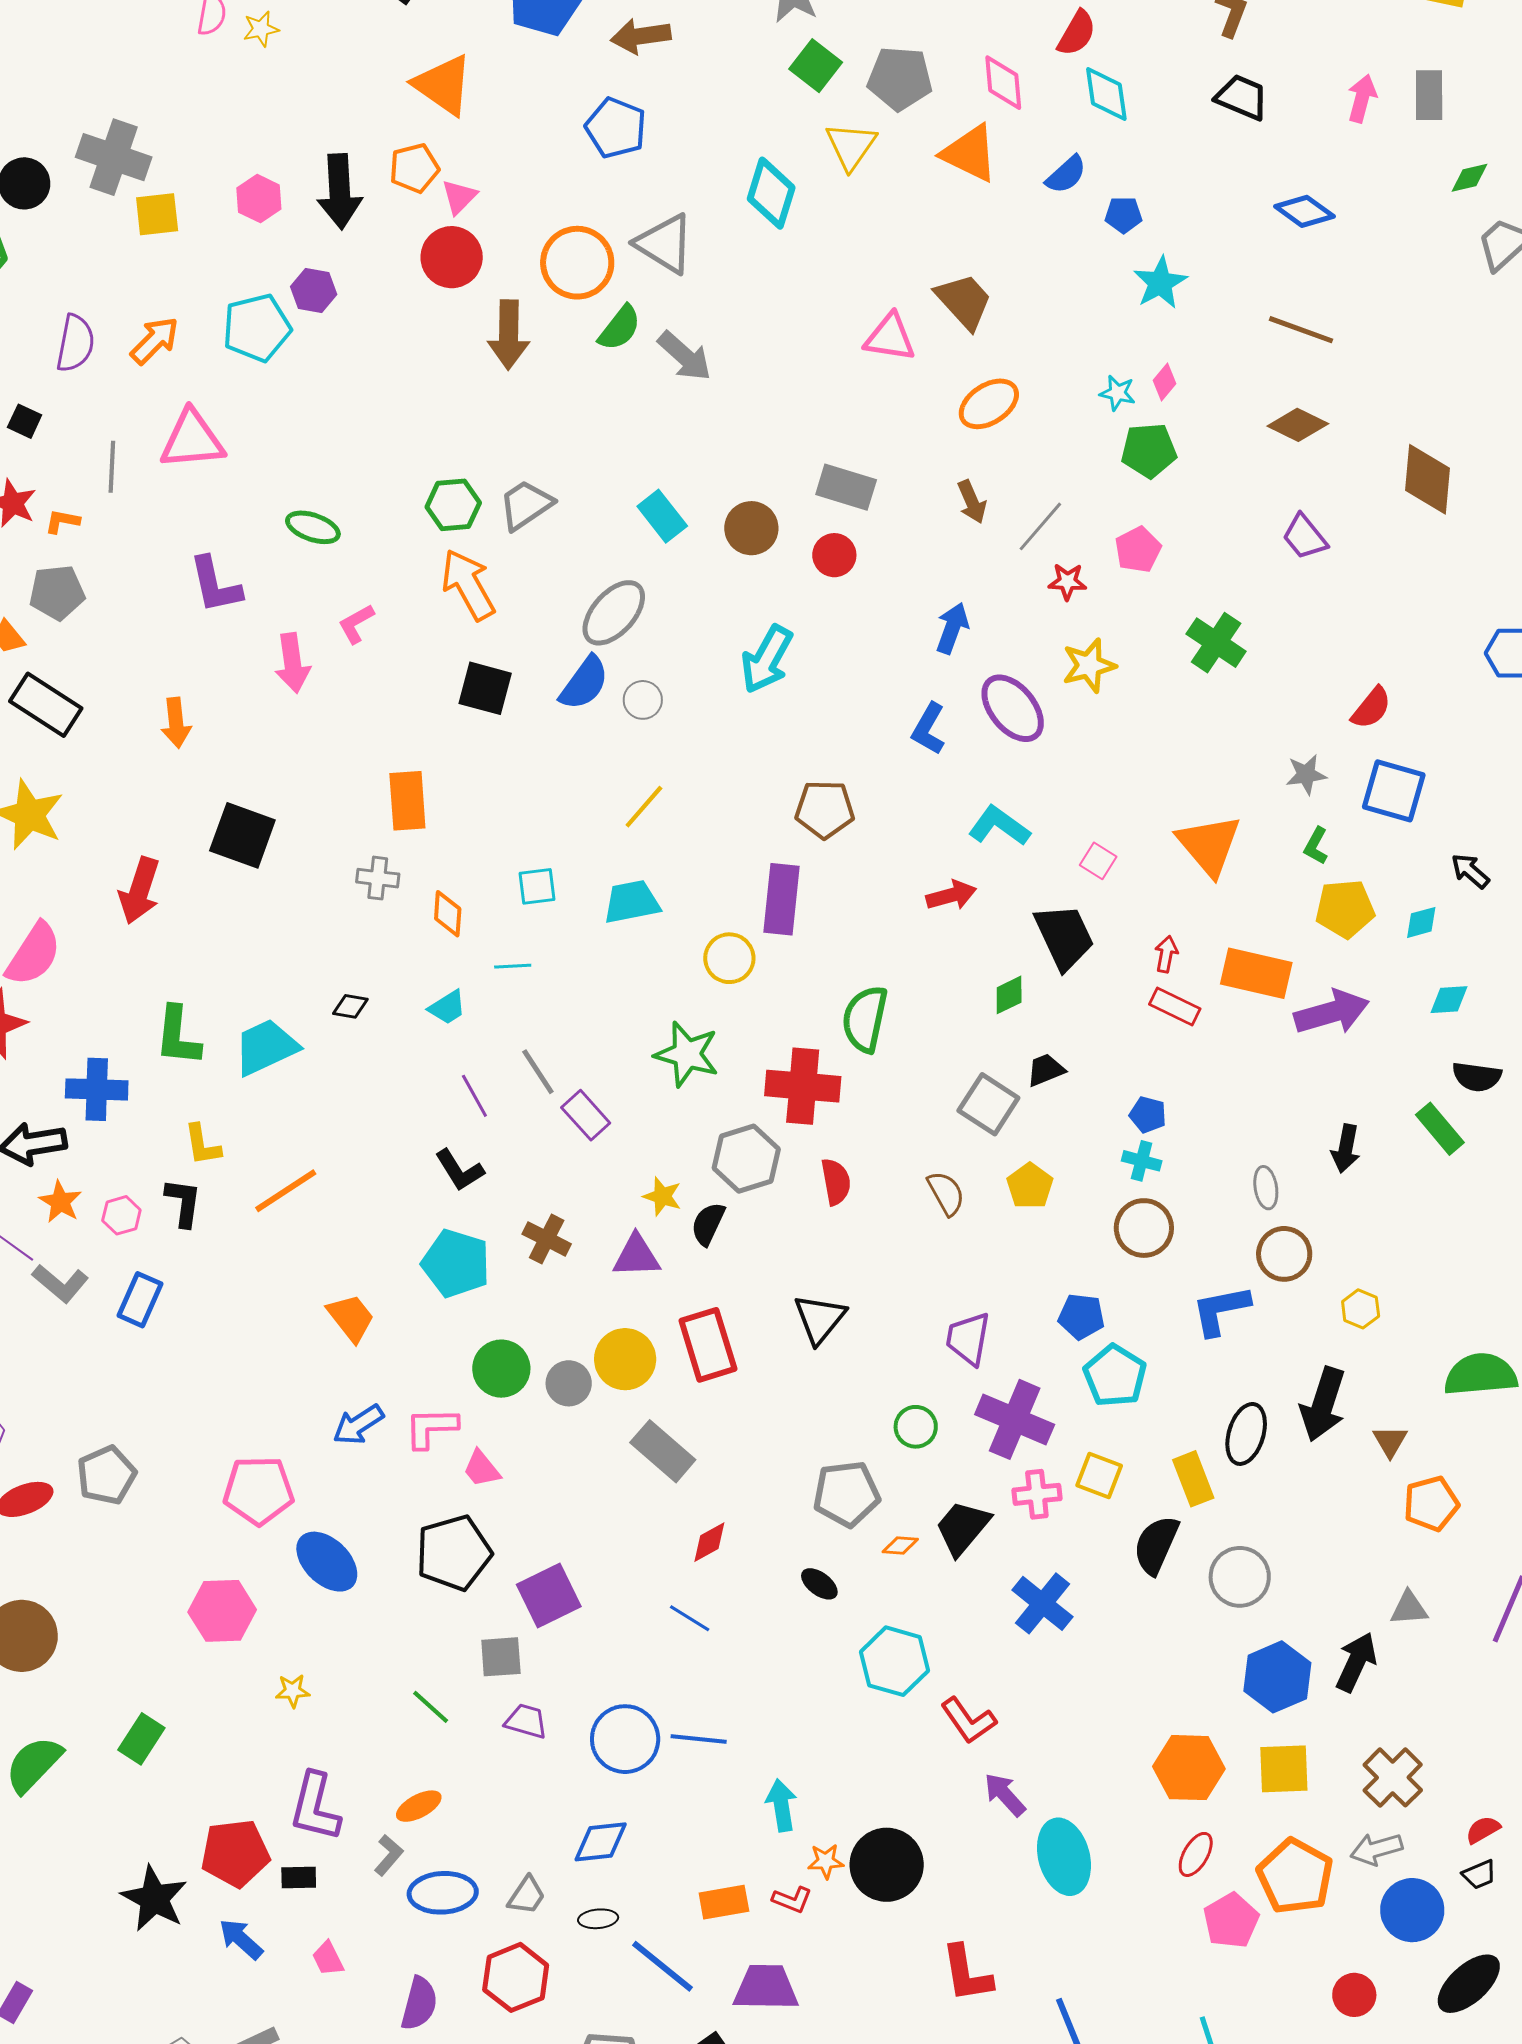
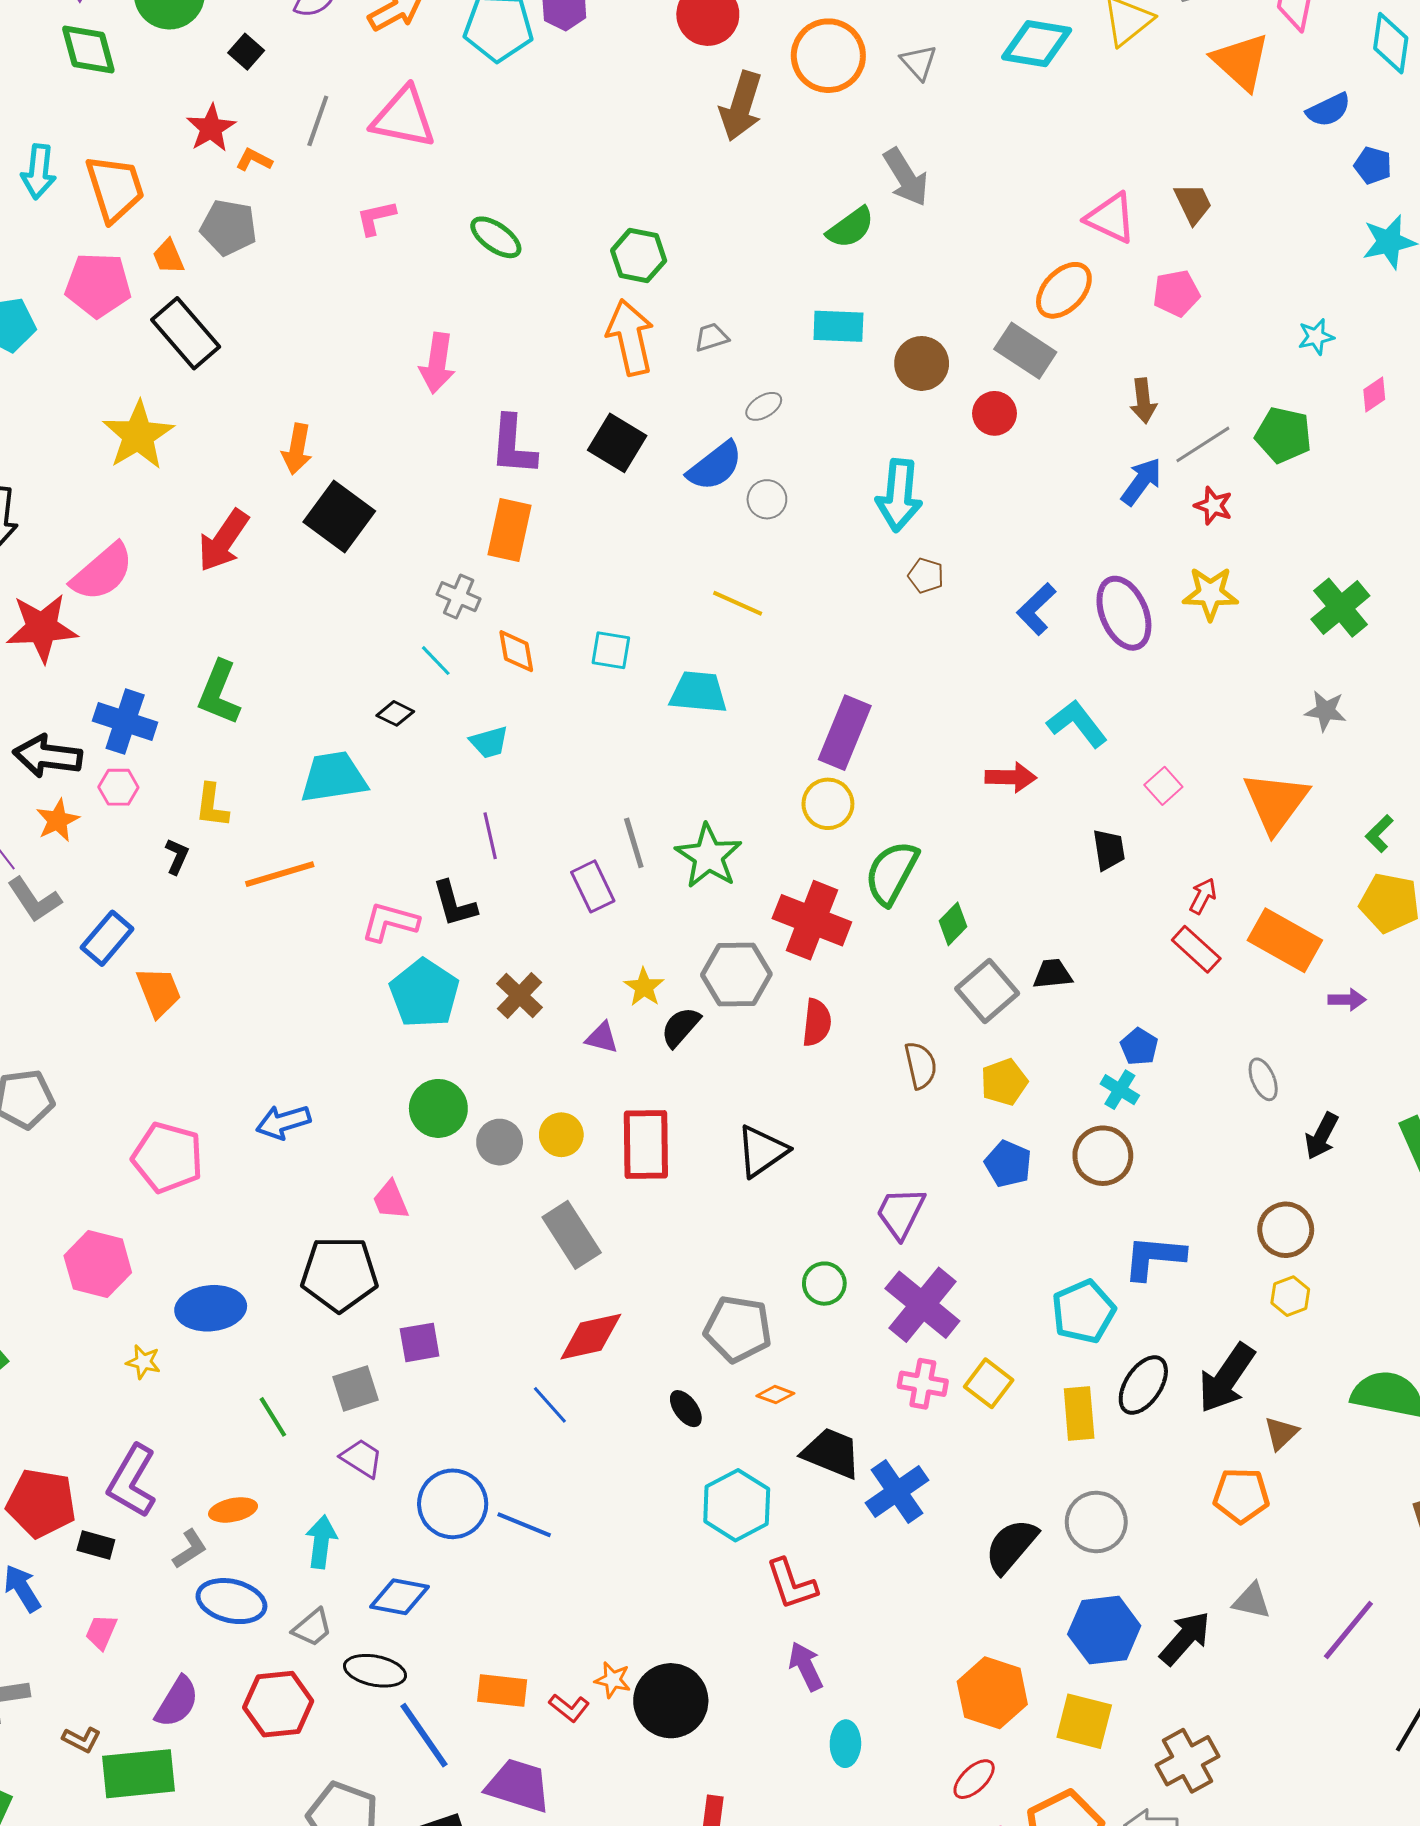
cyan diamond: (771, 193) -> (1037, 44), turned 66
gray triangle: (665, 244) -> (919, 62), size x0.6
brown trapezoid: (964, 301) -> (1193, 204), size x0.7
green semicircle: (620, 328) -> (850, 228), moved
pink diamond: (1164, 382) -> (1374, 394), moved
cyan star: (1117, 393) -> (1316, 337), turned 30
orange ellipse: (989, 404) -> (1064, 290), moved, turned -30
green pentagon: (1149, 450) -> (1283, 435), moved
gray trapezoid: (526, 505) -> (711, 337), moved, size x0.6
cyan rectangle: (662, 516) -> (838, 326), turned -66
pink pentagon: (1138, 550) -> (1176, 293), moved
purple L-shape: (215, 585) -> (513, 445), moved
gray ellipse: (614, 613) -> (764, 406), size x0.5
pink L-shape: (356, 624) -> (376, 218), moved
blue arrow: (952, 628) -> (1141, 482), moved
cyan arrow: (767, 659) -> (899, 495), turned -40
orange arrow: (176, 723) -> (297, 449), moved
gray star: (1306, 775) -> (1326, 711), moved
yellow line: (644, 807) -> (738, 603), turned 57
brown pentagon: (825, 809) -> (926, 576), moved, size x0.6
orange diamond: (448, 914) -> (516, 651), turned -30
black trapezoid: (1064, 937) -> (1109, 850), size x0.6
yellow circle: (729, 958) -> (828, 804), moved
cyan line: (513, 966) -> (436, 661), moved, turned 33
green diamond: (1009, 995) -> (953, 924), moved, turned -36
purple arrow: (1332, 1012) -> (1347, 1000), size x0.5
cyan trapezoid: (266, 1047) -> (334, 777), moved
gray line: (538, 1072) -> (634, 843), moved
gray ellipse: (1266, 1188) -> (1263, 1079), moved, turned -30
black L-shape: (183, 1203) -> (177, 856), size x0.7
pink hexagon: (121, 1215) -> (118, 787), moved
brown circle: (1284, 1254) -> (1286, 1230), moved
purple triangle: (636, 1256) -> (602, 1038), size x0.7
blue pentagon: (1081, 1316) -> (1008, 1164), moved
orange trapezoid: (351, 1318) -> (159, 992), moved
yellow circle: (625, 1359) -> (561, 1135), size x0.7
cyan pentagon: (1115, 1376) -> (1083, 1312), moved
pink L-shape: (431, 1428) -> (390, 922), moved
orange pentagon: (1431, 1504) -> (1241, 1495), moved
black trapezoid: (963, 1528) -> (831, 1453), moved, turned 56
red diamond: (709, 1542) -> (591, 1337), size x1.5
black semicircle: (1156, 1545) -> (1011, 1546), moved
blue ellipse: (327, 1562) -> (211, 1308), moved, turned -66
purple square: (549, 1595) -> (420, 1342), size x0.7
gray square: (501, 1657) -> (356, 1388), turned -30
cyan arrow: (781, 1805) -> (321, 1542), moved
cyan ellipse: (1064, 1857) -> (845, 1744), size x0.6
black ellipse: (598, 1919) -> (375, 1671), size x1.5
pink trapezoid: (328, 1958) -> (101, 1632), turned 33

